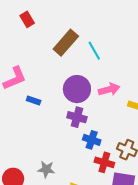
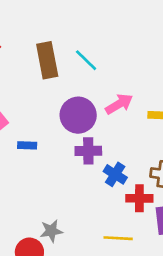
brown rectangle: (66, 43) -> (47, 60), turned -36
blue cross: (92, 140) -> (115, 174), turned 30
gray star: (46, 169) -> (51, 231), moved

